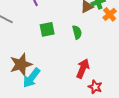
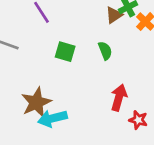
green square: (47, 29) -> (65, 52), turned 35
cyan arrow: (31, 78) -> (52, 118), turned 45

